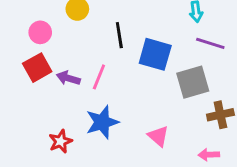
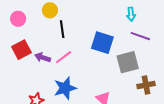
pink circle: (40, 32) -> (18, 19), moved
black line: (119, 35) -> (62, 29), moved
pink line: (99, 77) -> (64, 57), turned 30

